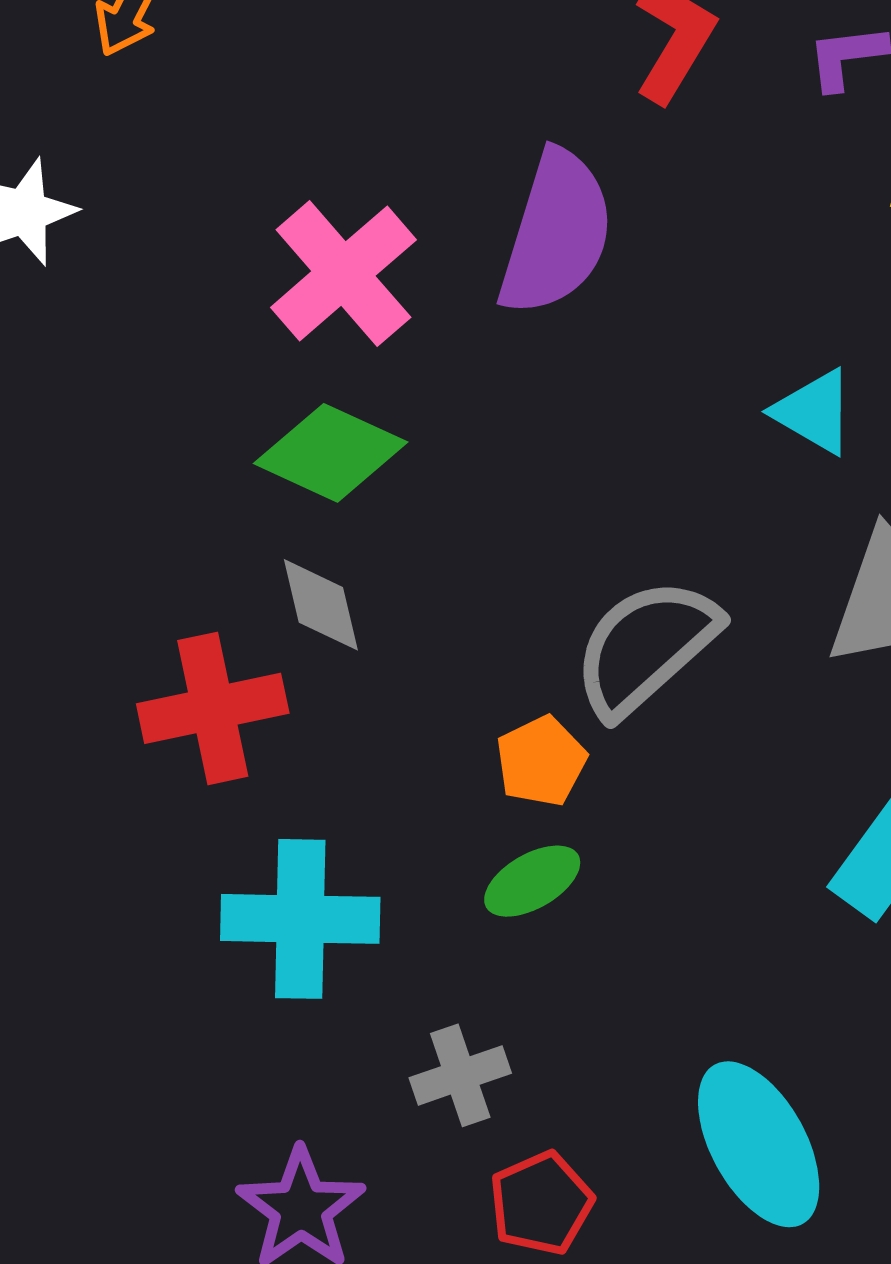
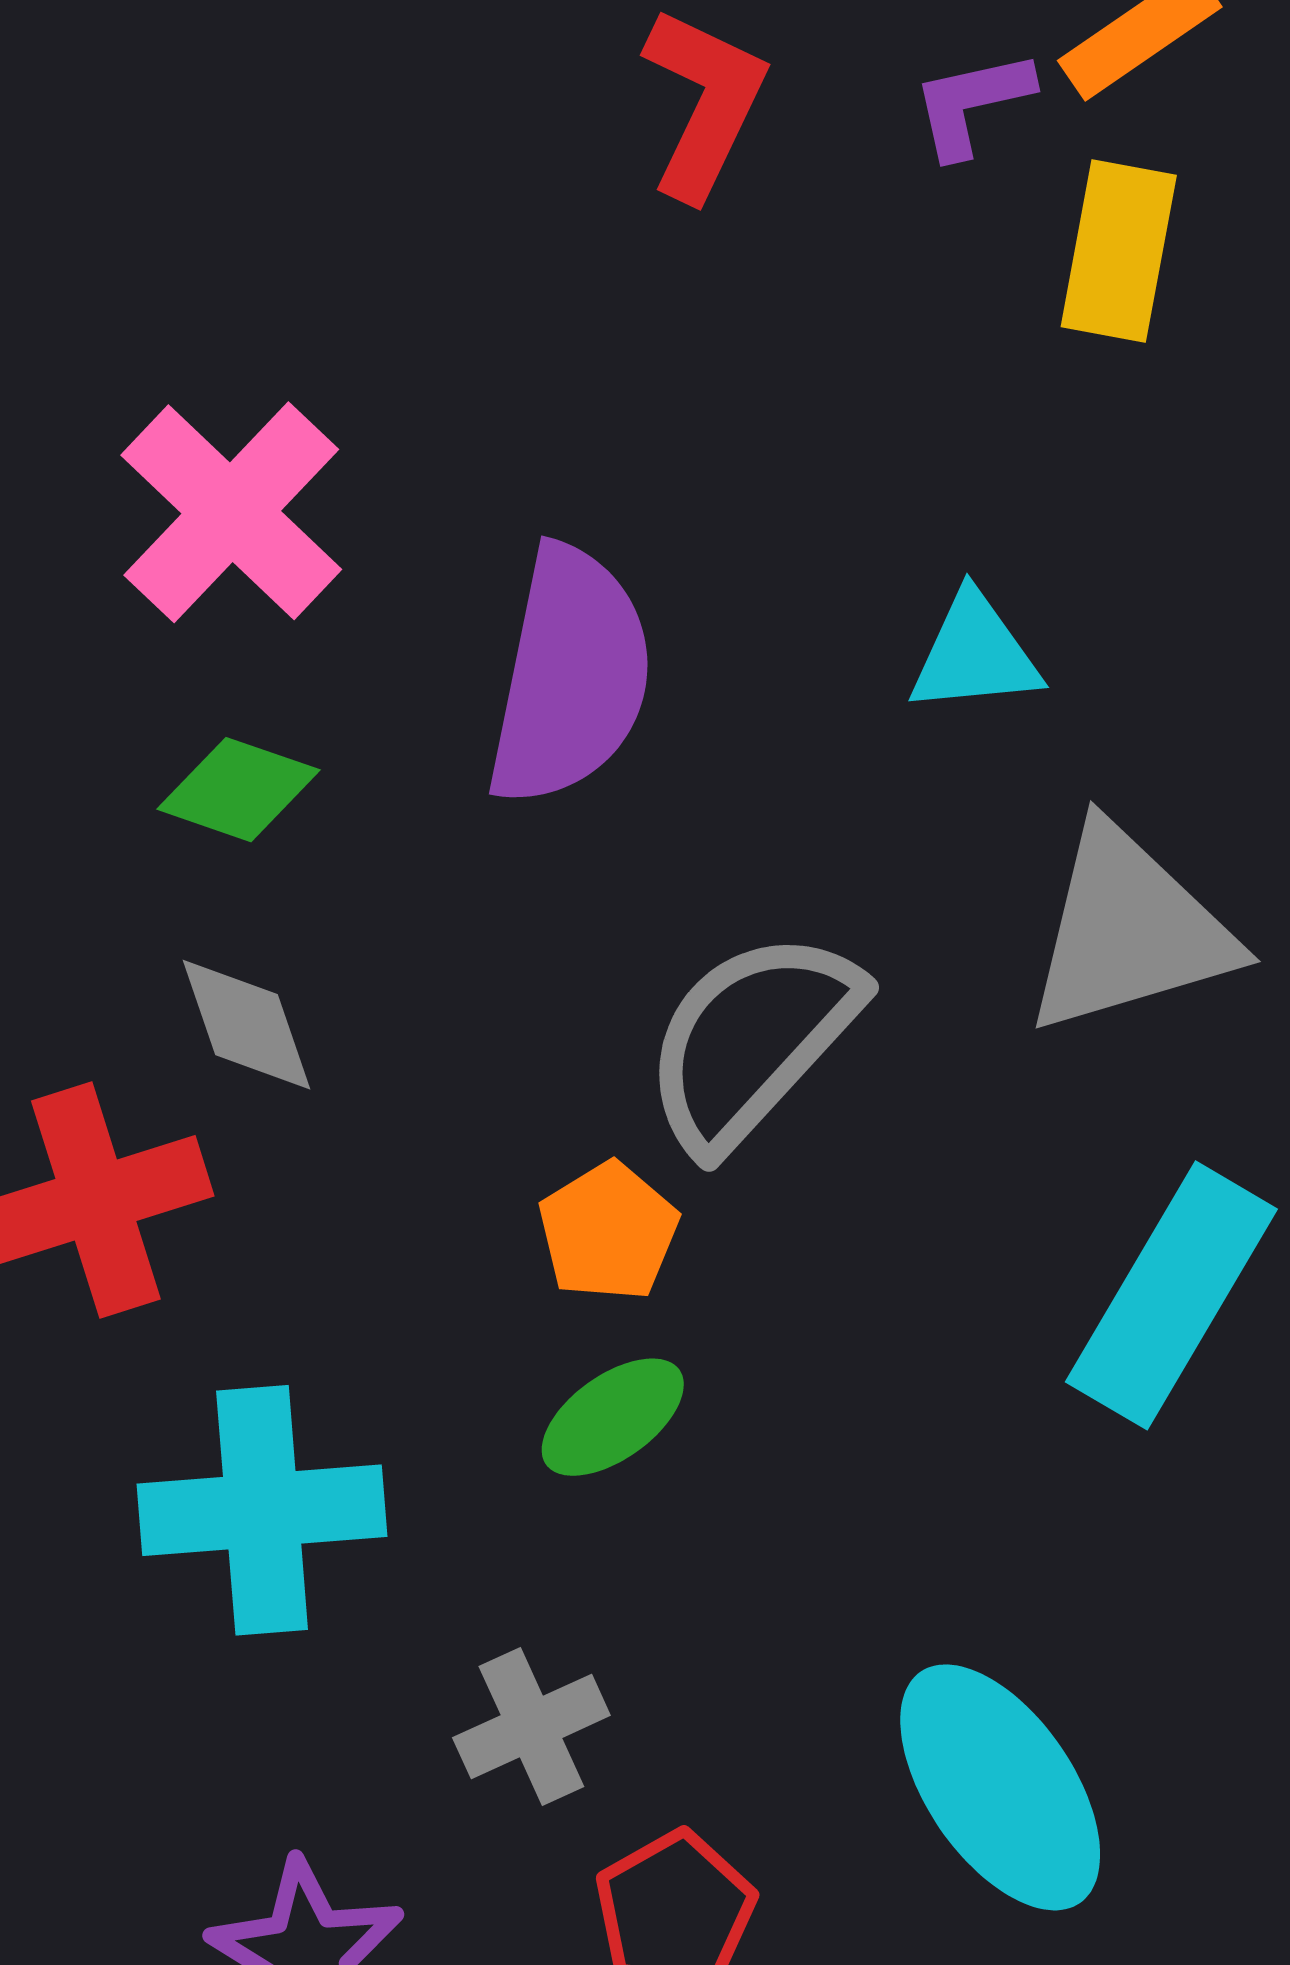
purple semicircle: (556, 233) -> (570, 676), moved
cyan triangle: (814, 412) -> (975, 654), turned -30
green diamond: (331, 453) -> (238, 790), size x0.7

